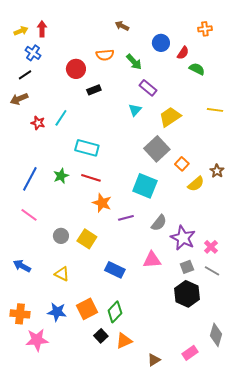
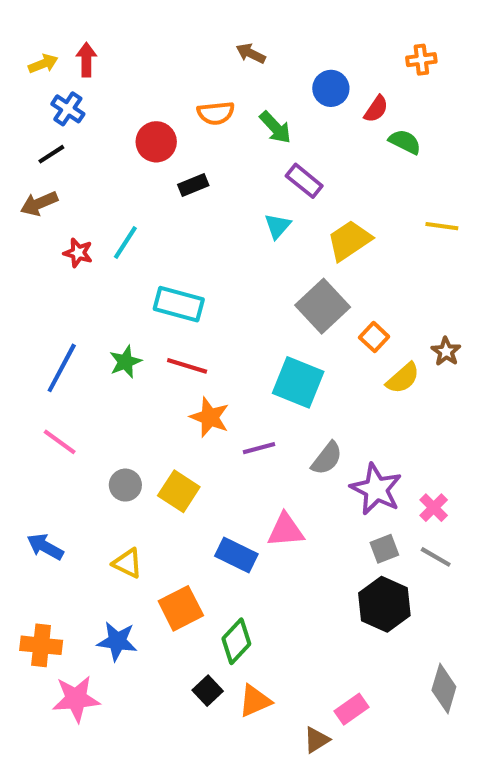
pink triangle: (152, 260) -> (286, 530), moved
orange square: (87, 309) -> (181, 608), moved
pink rectangle: (190, 353) -> (351, 709), moved

